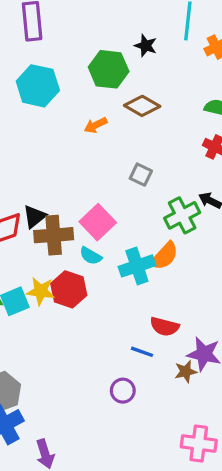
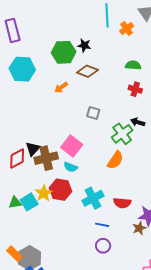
black star: (146, 46) -> (84, 45), moved
cyan cross: (137, 266) -> (93, 198), moved
yellow star: (41, 291) -> (44, 193), turned -30
blue line: (142, 352) -> (102, 225), moved

